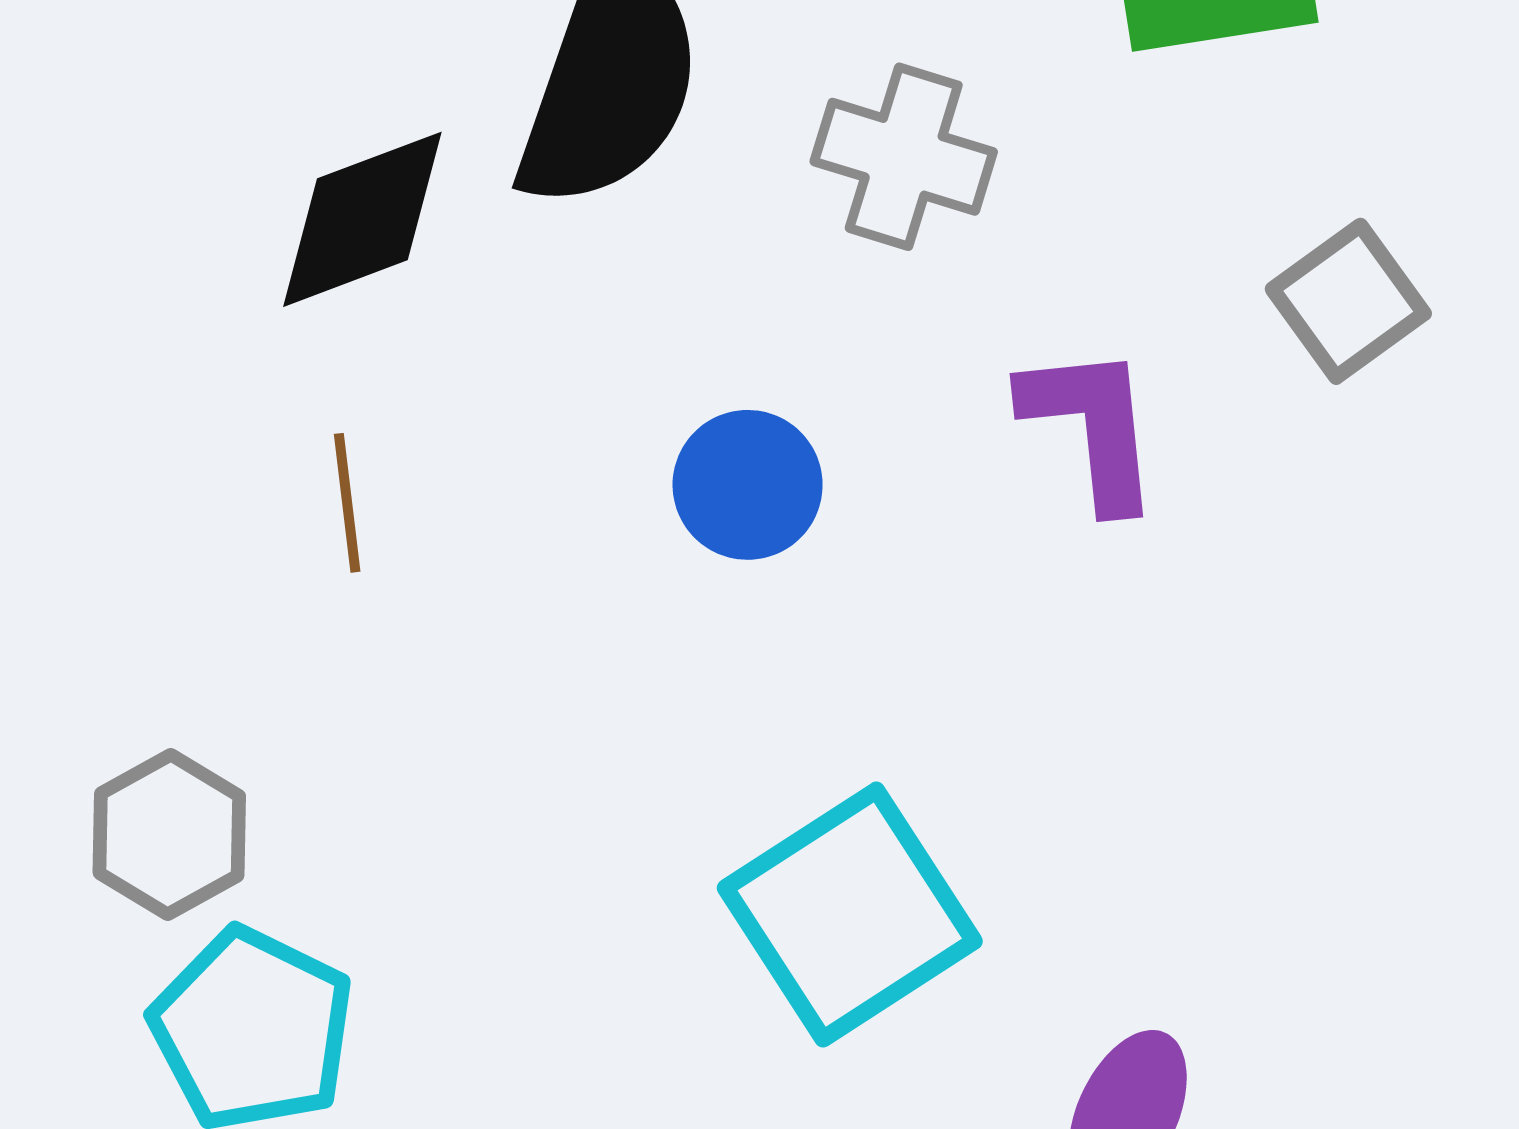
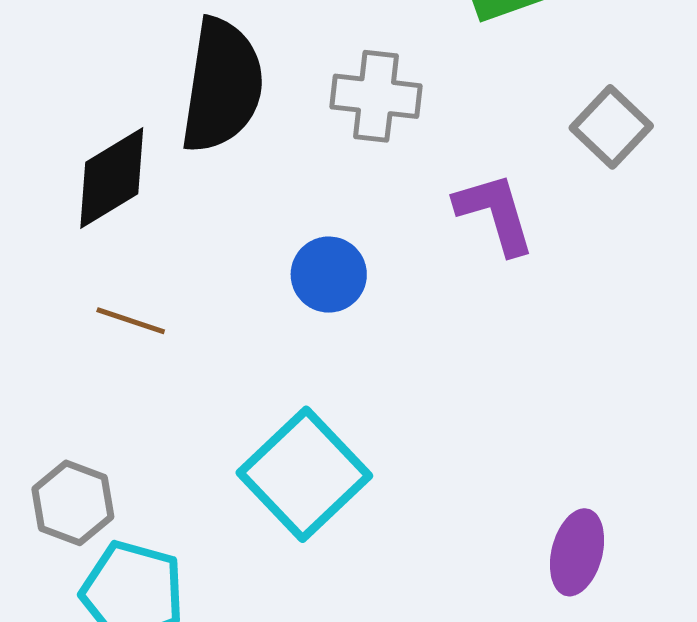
brown line: (347, 503) -> (131, 321), turned -54
cyan square: (850, 915) -> (304, 474), moved

